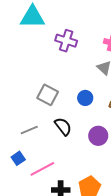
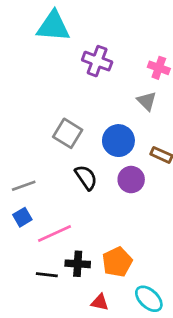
blue circle: (85, 98) -> (118, 141), size x1.5
gray line: (29, 130) -> (24, 186), moved
purple circle: (98, 136) -> (131, 180), moved

